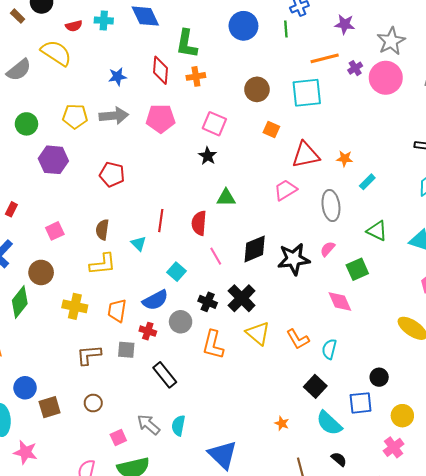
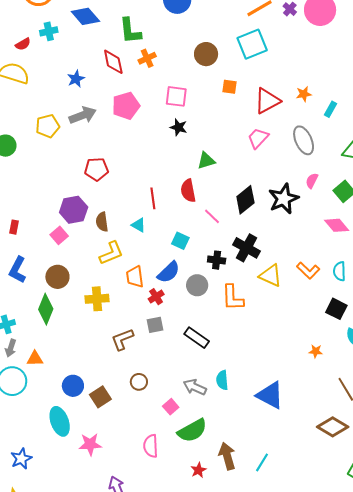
purple hexagon: (53, 160) -> (74, 210), moved
orange trapezoid: (117, 311) -> (135, 277), moved
red cross: (148, 331) -> (156, 297), moved, turned -35

